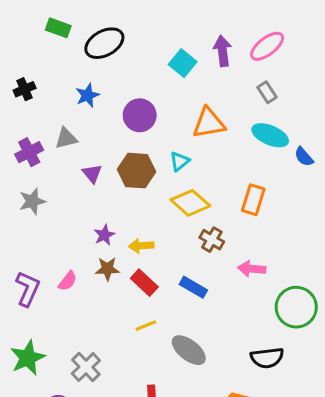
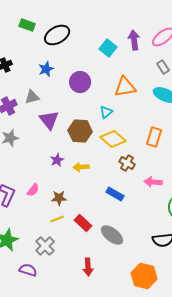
brown hexagon: (137, 171) -> (80, 131), moved
purple triangle: (92, 174) -> (49, 120), size x1.5
brown star: (107, 269) -> (59, 198), moved
red rectangle: (144, 283) -> (83, 223), moved
yellow line: (146, 326) -> (57, 219), moved

